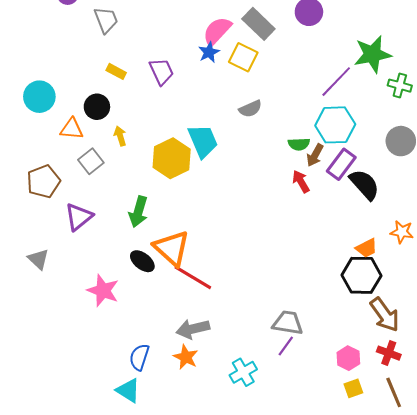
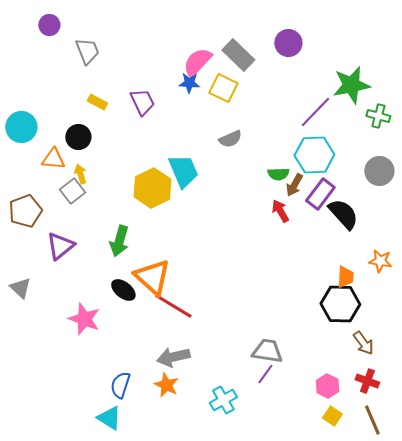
blue star: (209, 52) -> (189, 83), turned 30
yellow arrow: (120, 136) -> (80, 174), moved
orange trapezoid: (366, 248) -> (345, 277), turned -60
brown arrow: (385, 315) -> (363, 343), size x0.7
yellow square: (353, 388) -> (332, 416), turned -36

